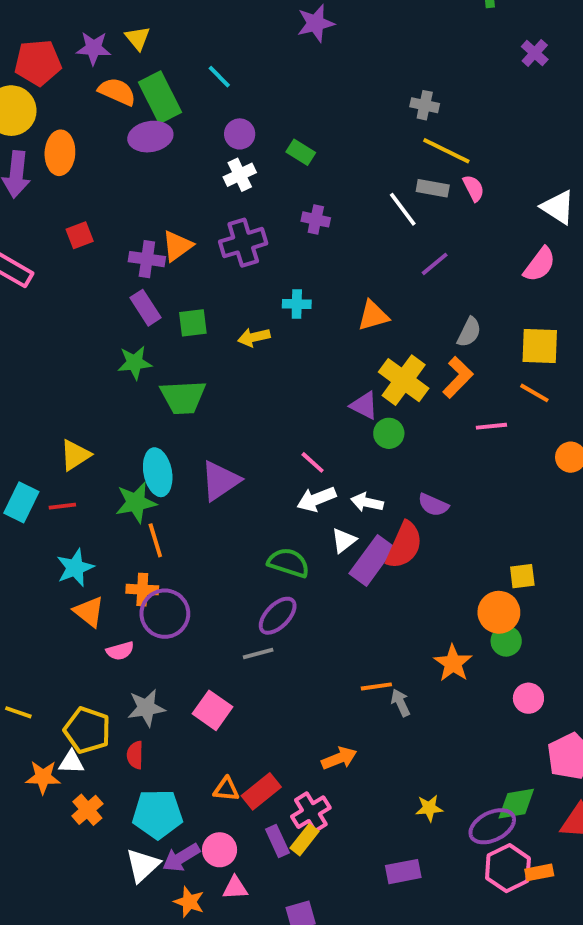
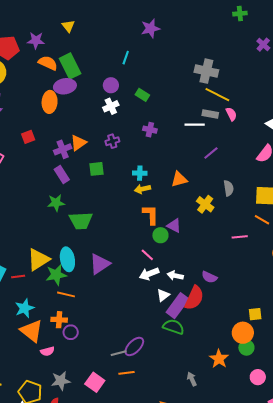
yellow triangle: (138, 38) -> (68, 26), moved
cyan line: (219, 77) -> (126, 58), moved, turned 64
gray cross: (425, 105) -> (206, 71), size x1.6
orange ellipse: (60, 153) -> (50, 102), moved
white line: (403, 209) -> (195, 125), turned -54
purple cross: (243, 243) -> (112, 141), size x0.6
purple cross: (147, 259) -> (63, 149), turned -30
green square: (193, 323) -> (97, 169), moved
gray semicircle: (469, 332) -> (229, 188), turned -35
yellow arrow: (254, 337) -> (142, 189), moved
orange L-shape: (458, 377) -> (151, 215), moved, turned -45
yellow cross: (404, 380) -> (205, 204), moved, size x0.7
green circle: (389, 433) -> (160, 235), moved
yellow triangle: (75, 455) -> (38, 260), moved, size x1.4
orange line: (155, 540) -> (66, 294), turned -60
green semicircle: (289, 563) -> (173, 327), moved
orange triangle: (89, 612) -> (32, 331), size x1.4
purple circle: (165, 614) -> (71, 332), size x0.6
purple ellipse: (278, 616) -> (134, 346), moved
orange line: (376, 686) -> (126, 373), moved

